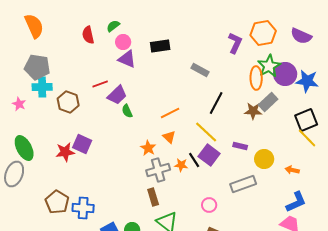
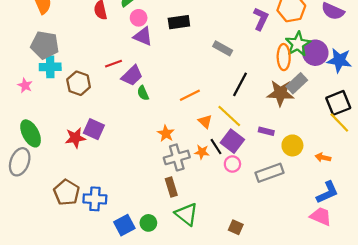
brown star: (253, 111) -> (280, 93), size x1.4
orange triangle: (169, 137) -> (205, 121), moved
pink circle: (209, 205) -> (232, 164), moved

